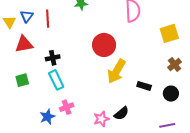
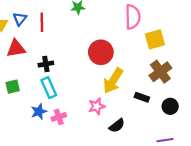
yellow square: (169, 33) -> (155, 39), moved
brown cross: (175, 65) -> (160, 72), moved, size x1.5
blue star: (47, 117) -> (39, 112), moved
pink star: (101, 119) -> (97, 106), moved

